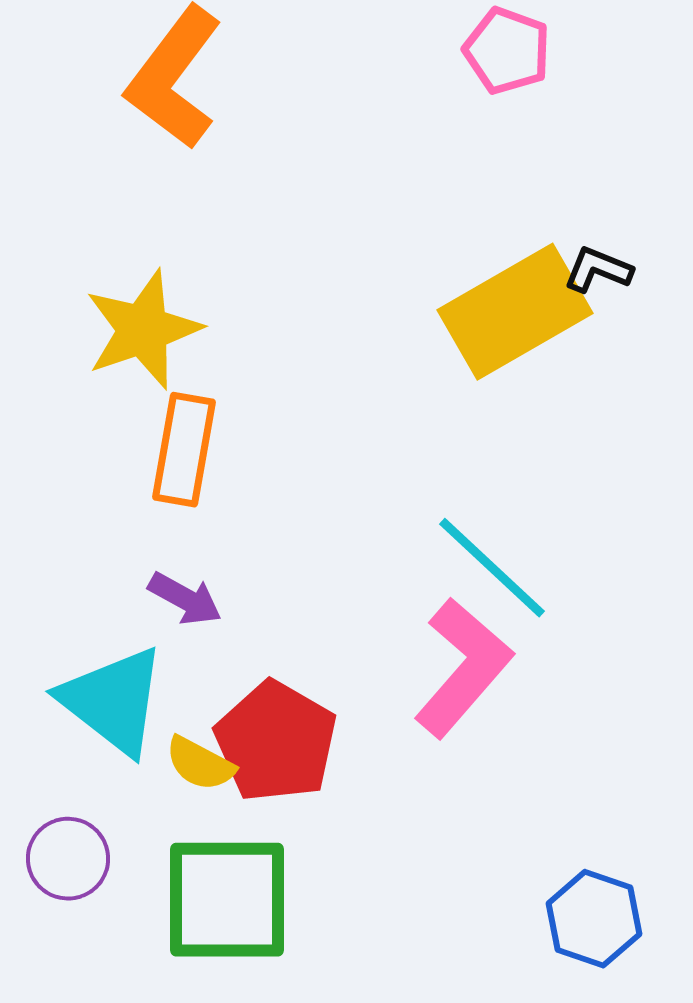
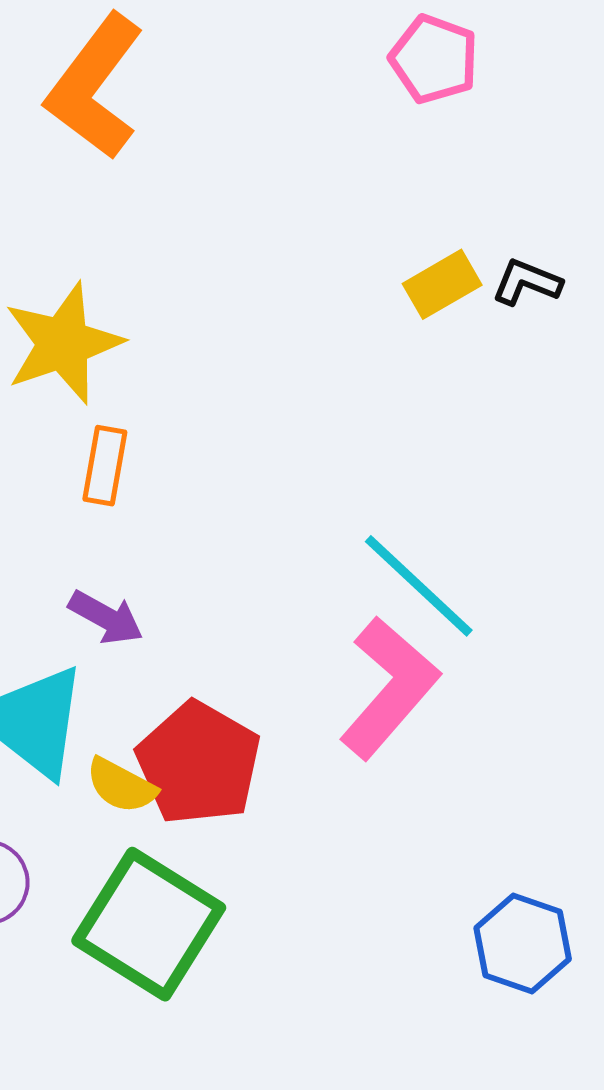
yellow rectangle: (515, 312) -> (442, 284), moved, size x0.5
orange rectangle: (184, 450) -> (105, 466), size x0.7
green square: (227, 900) -> (149, 924), turned 32

